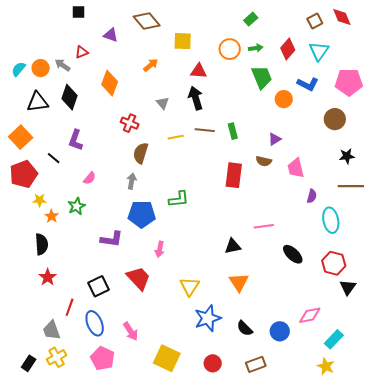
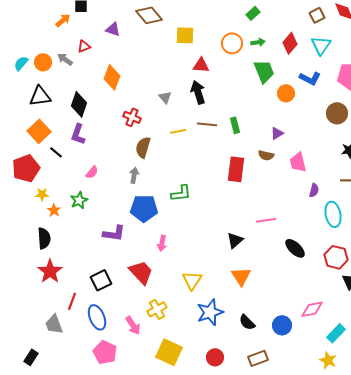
orange arrow: (151, 65) -> (63, 20), moved
black diamond: (70, 97) -> (79, 104), moved
orange square: (21, 137) -> (39, 131), moved
black triangle: (233, 246) -> (235, 240), turned -30
red star: (48, 277) -> (50, 271), size x1.4
yellow cross: (57, 357) -> (157, 309), moved

